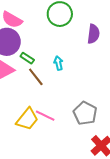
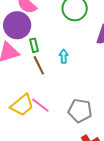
green rectangle: (27, 58) -> (34, 45), turned 32
gray pentagon: (85, 113) -> (80, 111), turned -30

